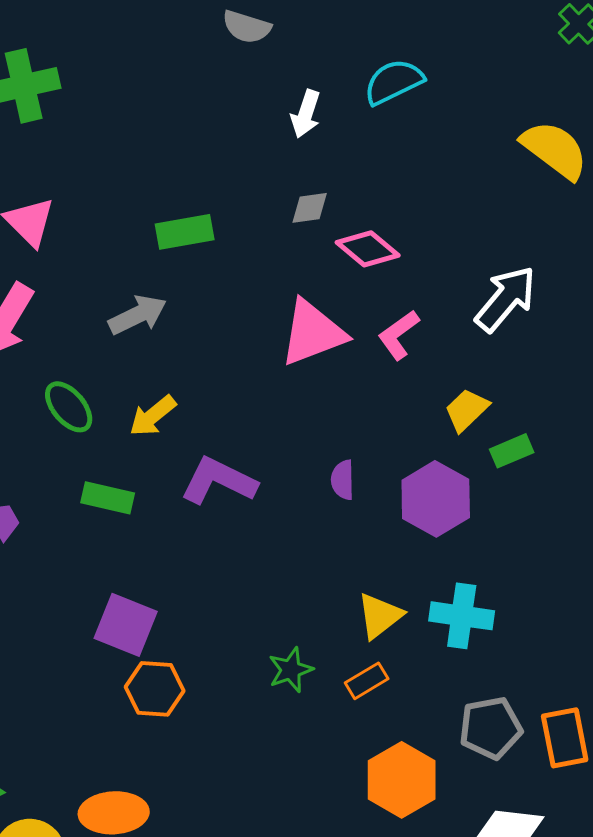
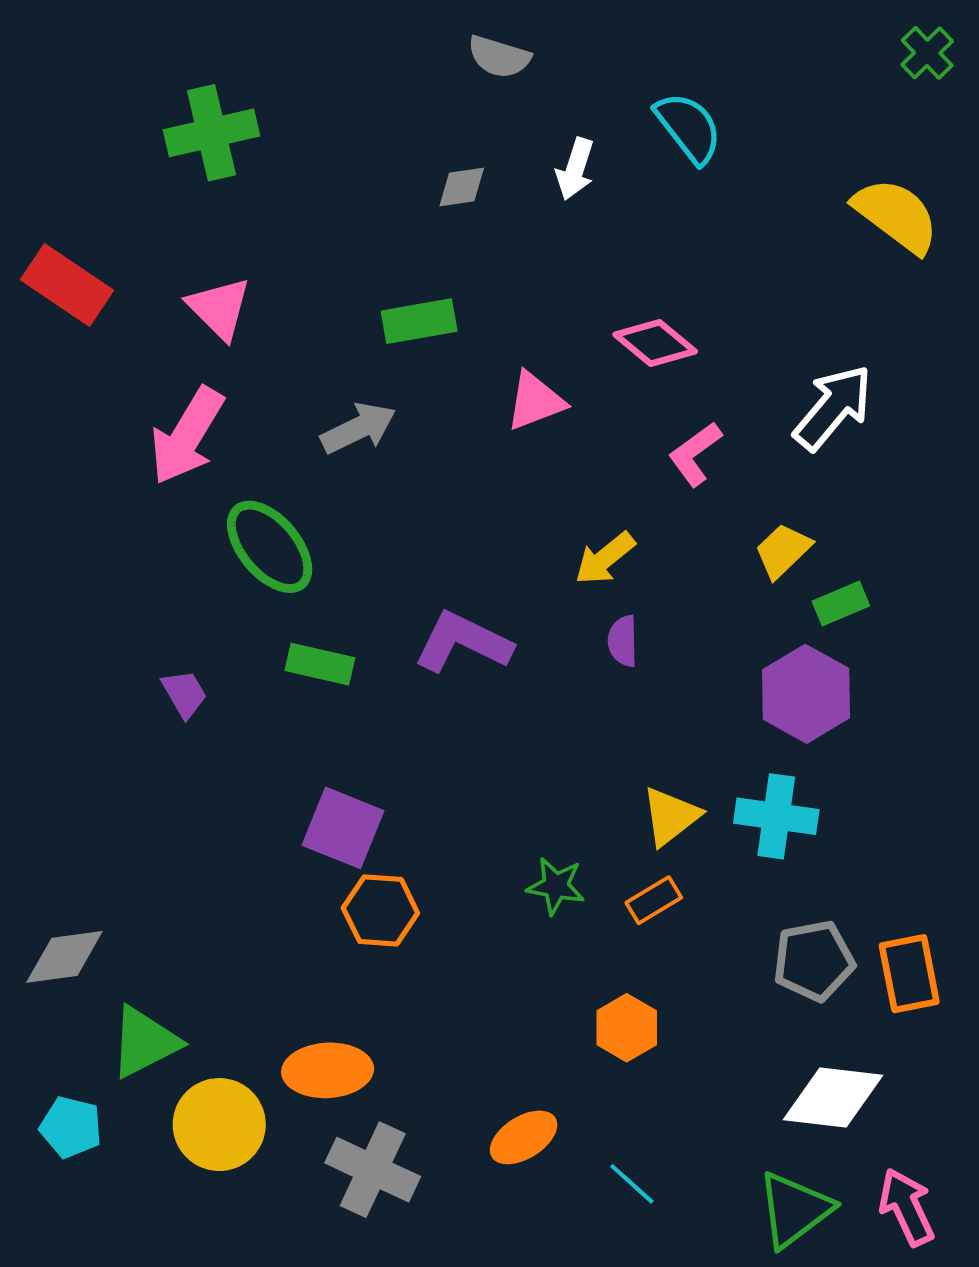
cyan semicircle: (394, 82) -> (689, 128), turned 78
gray diamond: (310, 208) -> (462, 187), moved
pink triangle: (313, 333) -> (535, 401), moved, size x0.7
green ellipse: (69, 407) -> (270, 547), size x1.4
yellow arrow: (153, 416) -> (605, 558), moved
purple hexagon: (436, 499) -> (806, 694), moved
green star: (291, 670) -> (556, 886), turned 30
orange hexagon: (402, 780) -> (627, 1028), moved, size x0.7

